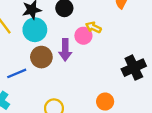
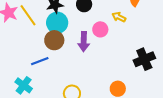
yellow arrow: (93, 27) -> (119, 17), moved
brown circle: (41, 57) -> (54, 40), moved

